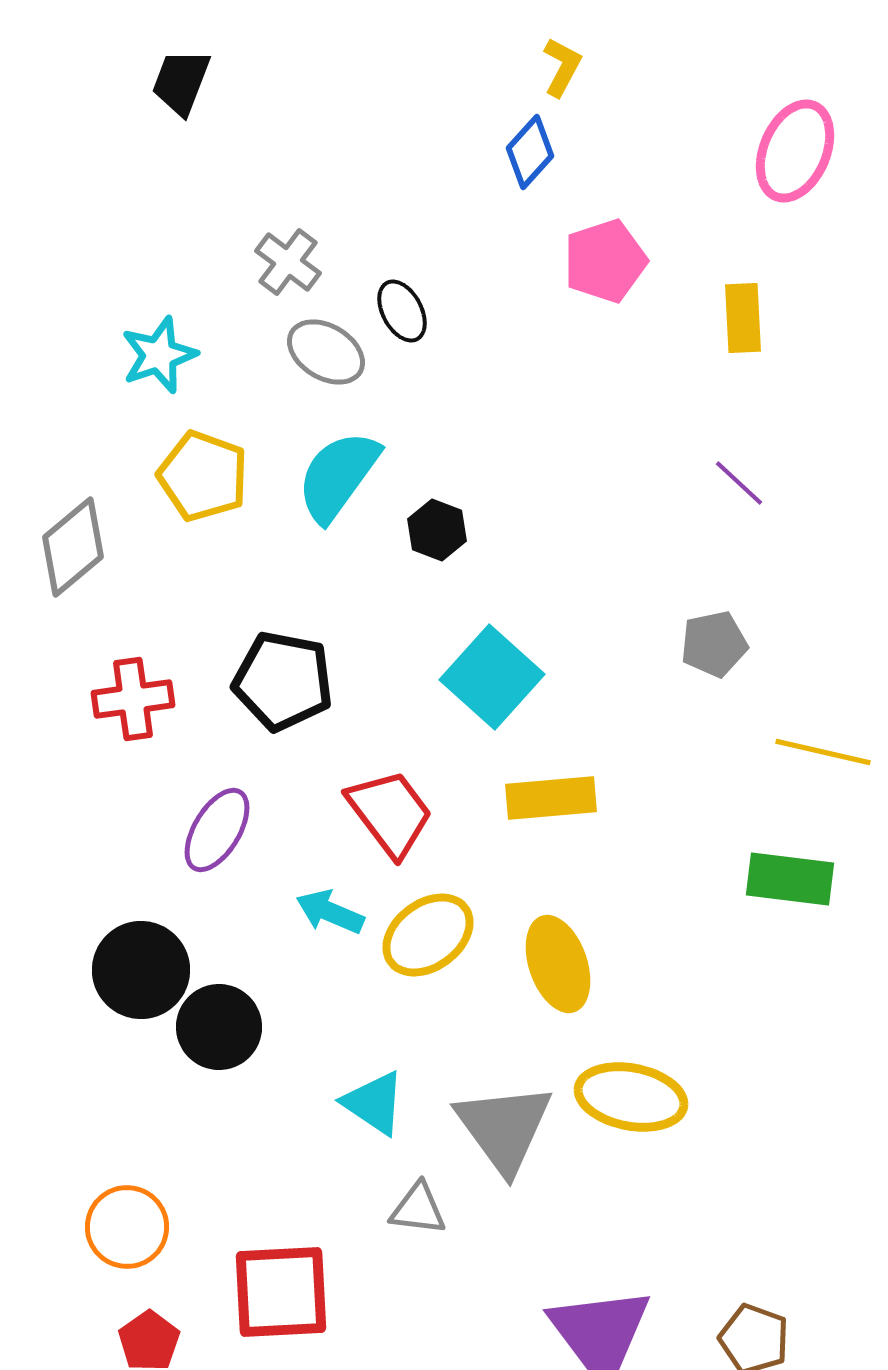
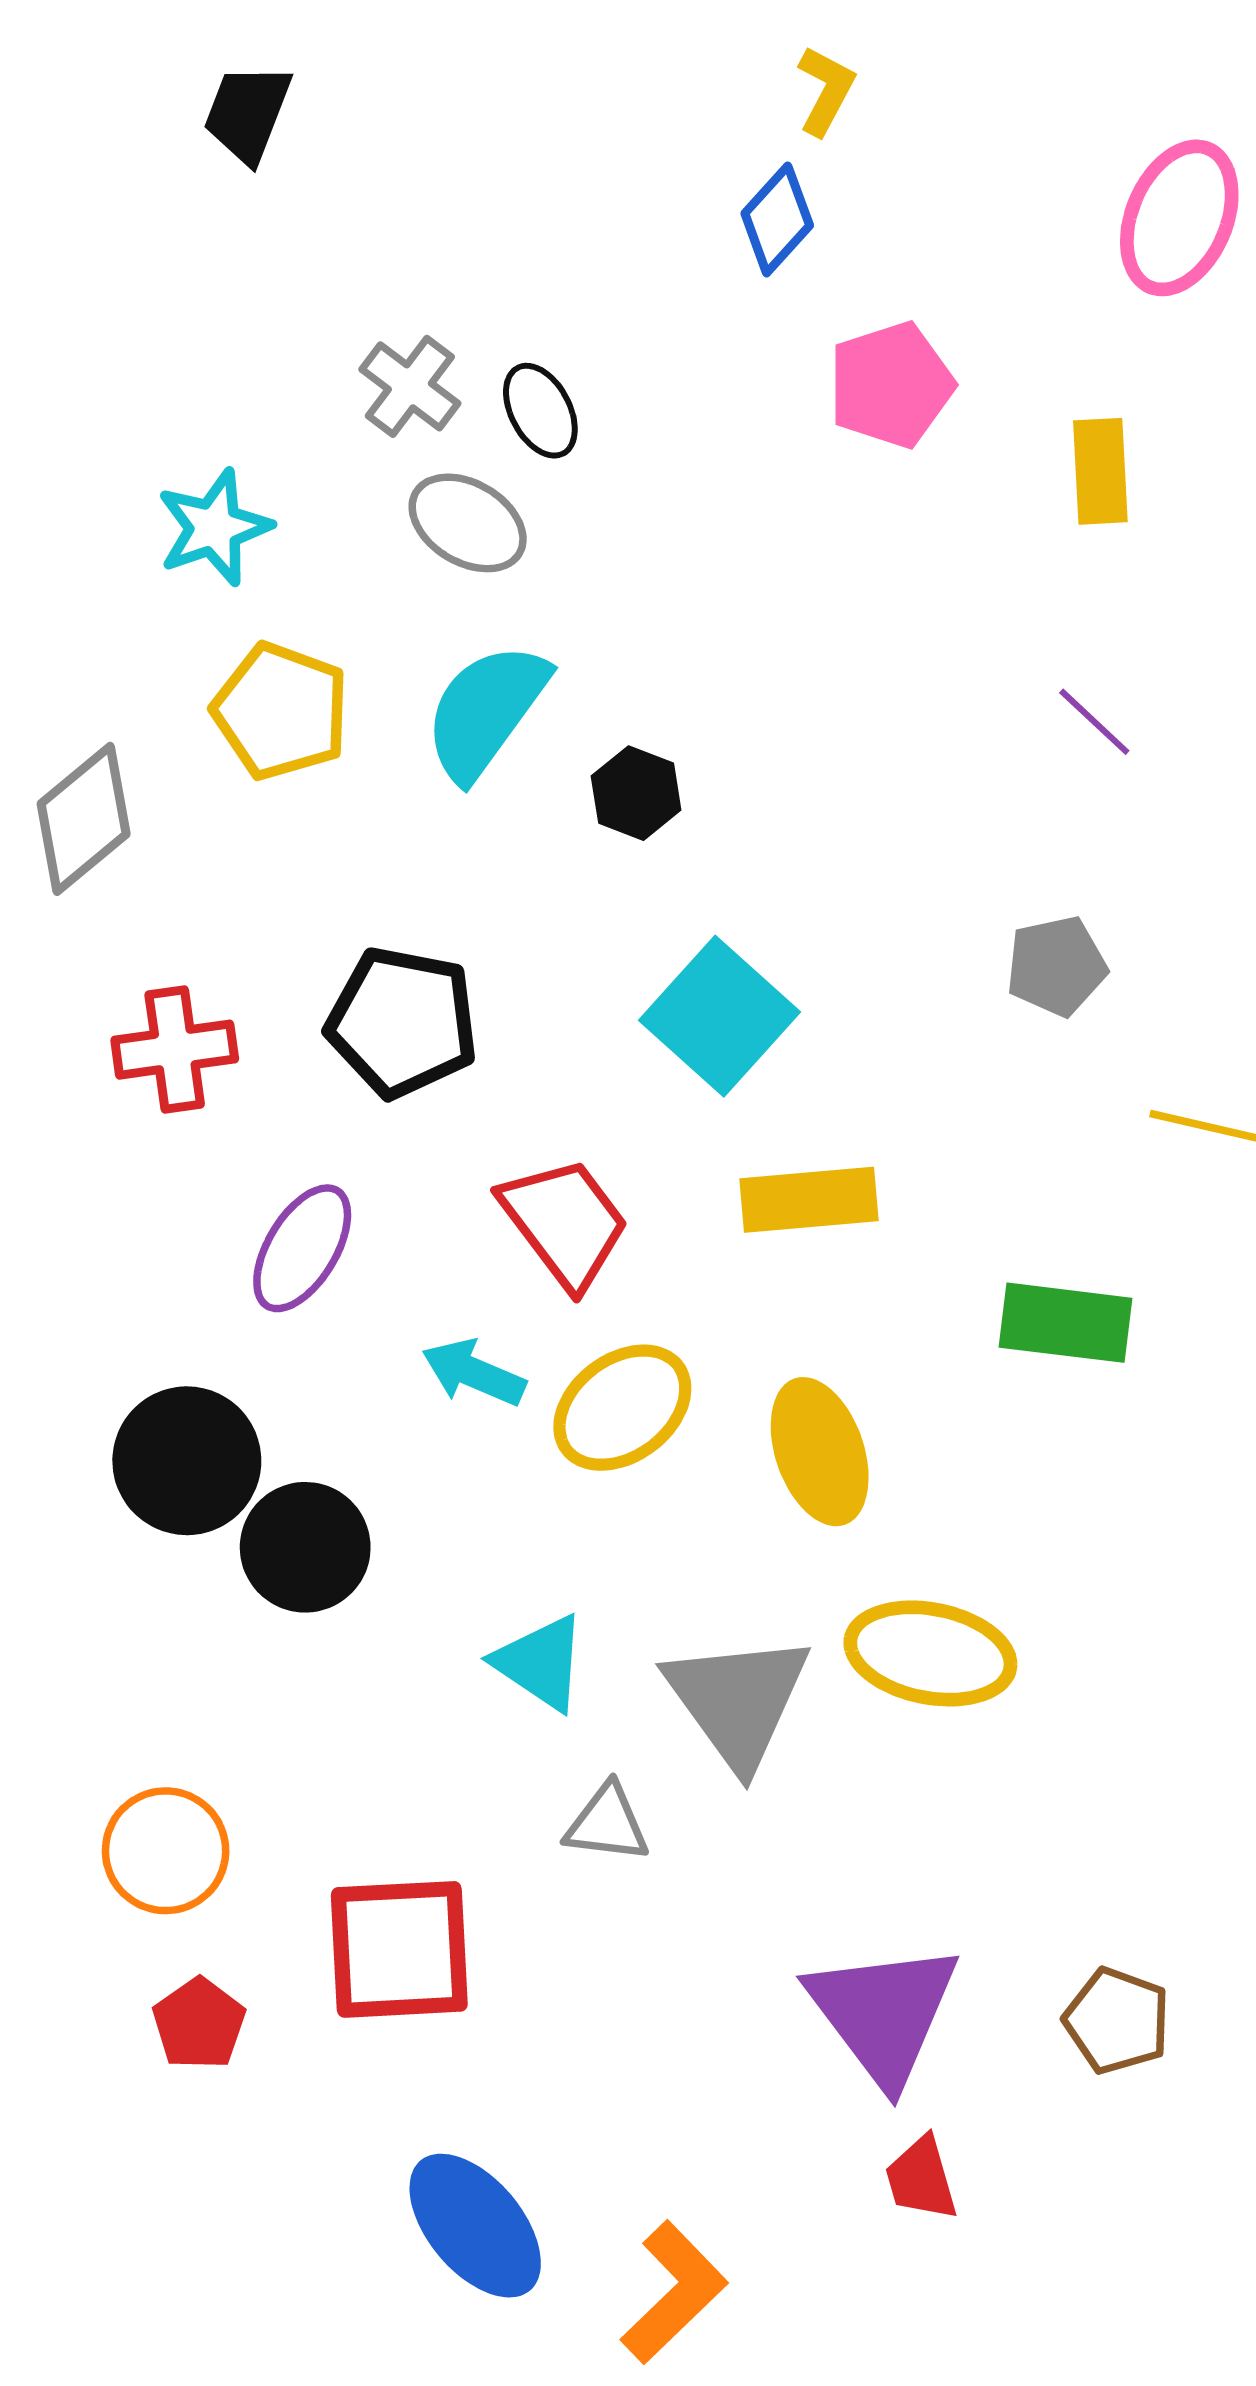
black ellipse: (402, 311) -> (540, 411), moved
green rectangle: (790, 879) -> (1065, 1323), moved

